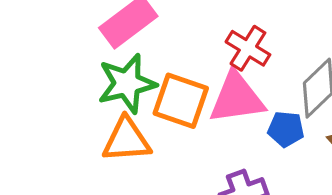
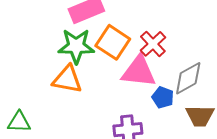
orange square: (181, 101) -> (113, 42), moved

